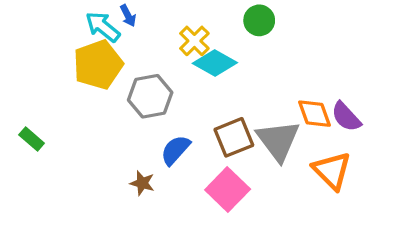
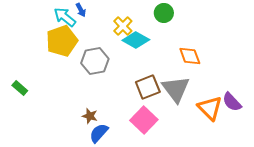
orange diamond: (315, 114) -> (190, 56), moved
purple semicircle: (346, 117) -> (232, 102), moved
blue semicircle: (175, 150) -> (99, 133), moved

